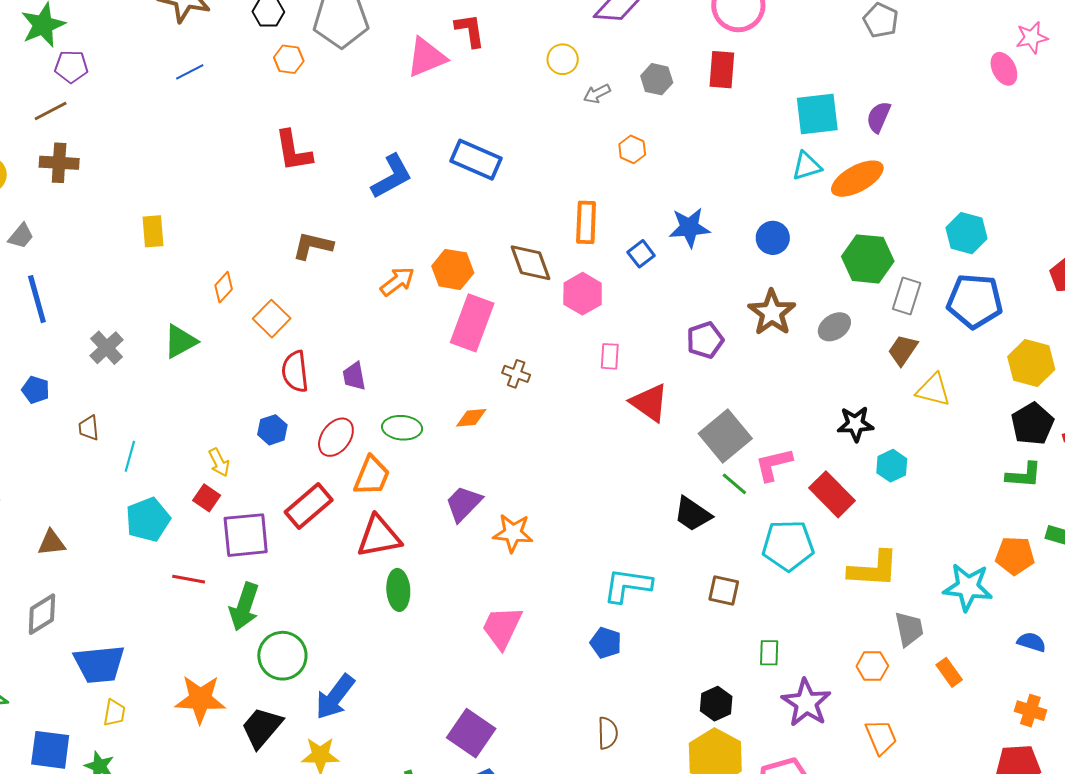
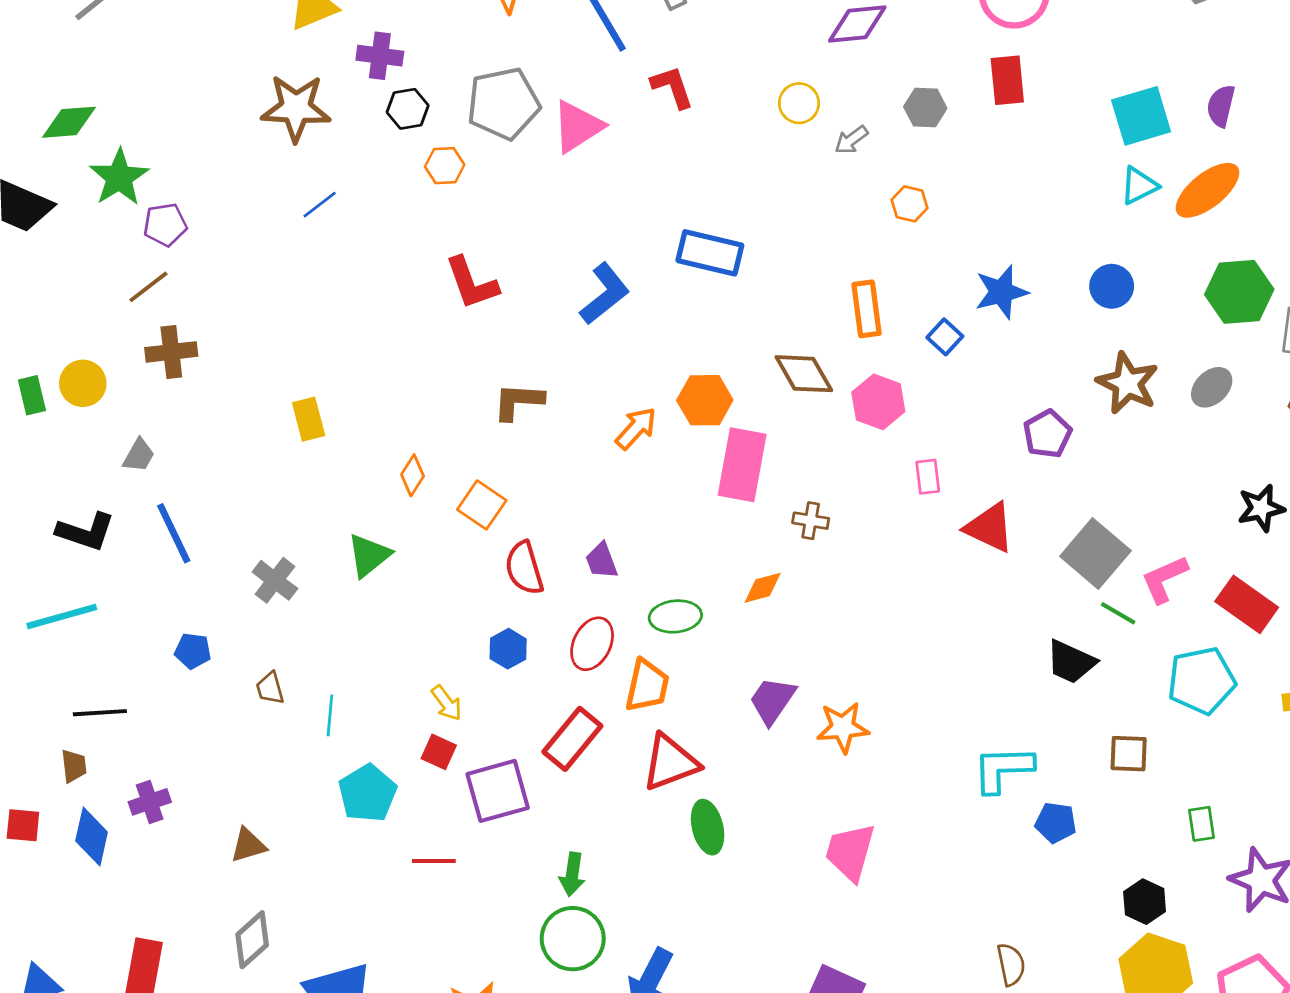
pink triangle: (426, 57) -> (578, 126), moved
green arrow: (244, 607) -> (572, 874), moved, size x0.7
blue pentagon: (606, 643) -> (1056, 823), moved

